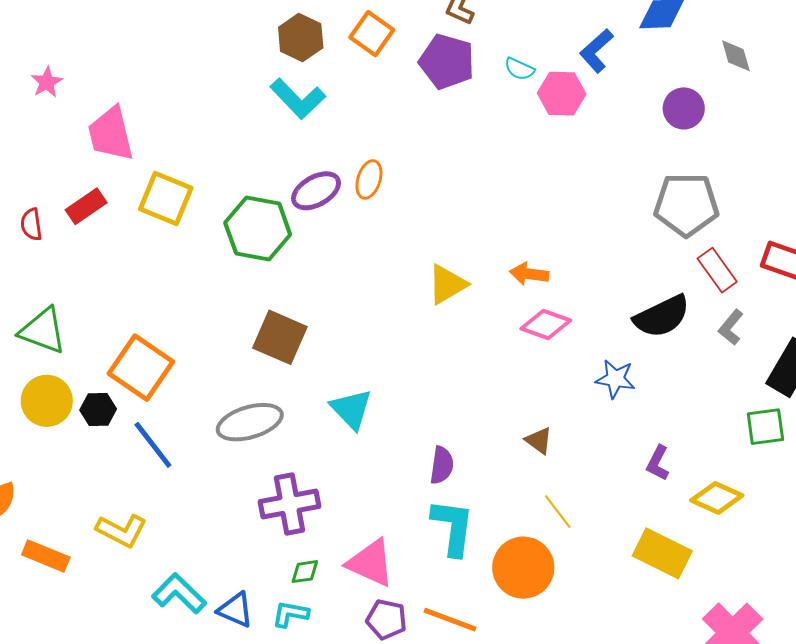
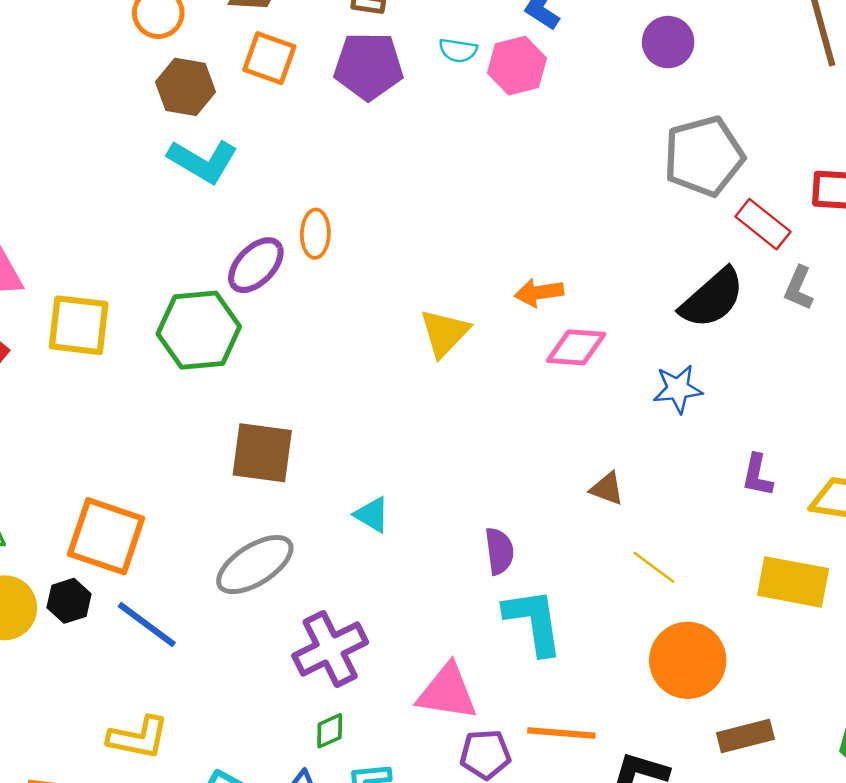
cyan triangle: (351, 409) -> (372, 515), size x0.7
orange circle: (523, 568) -> (688, 660), moved
green diamond: (305, 572) -> (330, 731), moved

